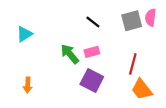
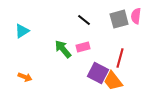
purple square: (92, 81) -> (98, 73), moved
orange arrow: (28, 85) -> (25, 77), turned -72
orange trapezoid: (142, 89) -> (113, 81), moved

